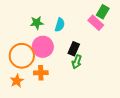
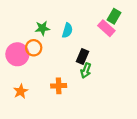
pink circle: (43, 47) -> (17, 54), moved
orange circle: (22, 56) -> (34, 48), moved, size x0.6
orange cross: (41, 73) -> (59, 86), moved

